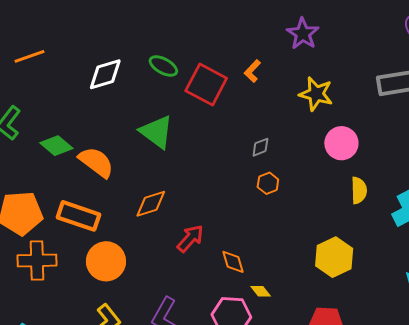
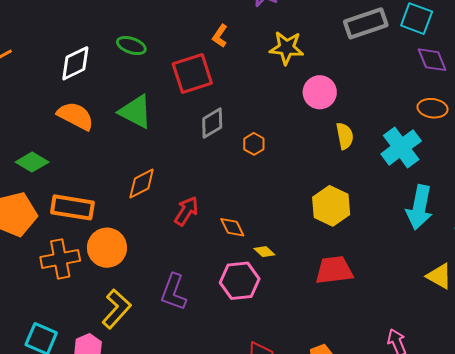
red square: (206, 85) -> (192, 74), moved, turned -36
green diamond: (56, 146) -> (32, 162), moved
gray diamond: (260, 147) -> (212, 123), moved, size x1.5
orange semicircle: (96, 162) -> (75, 116), moved
orange cross: (37, 260) -> (60, 259), moved

